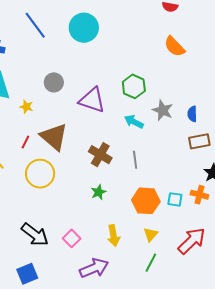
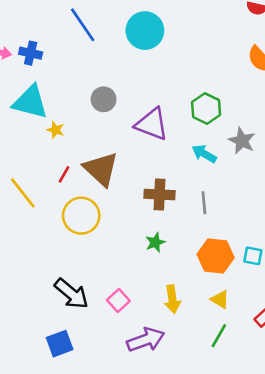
yellow star: (26, 107) -> (56, 130), moved
brown cross: (100, 155) -> (160, 194), turned -30
yellow triangle: (151, 234) -> (220, 300), turned -42

